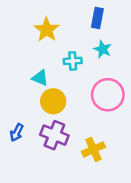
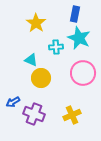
cyan star: (103, 49) -> (79, 38), size x1.6
blue arrow: (17, 132) -> (13, 102), turned 32
purple cross: (54, 135) -> (34, 114), moved

